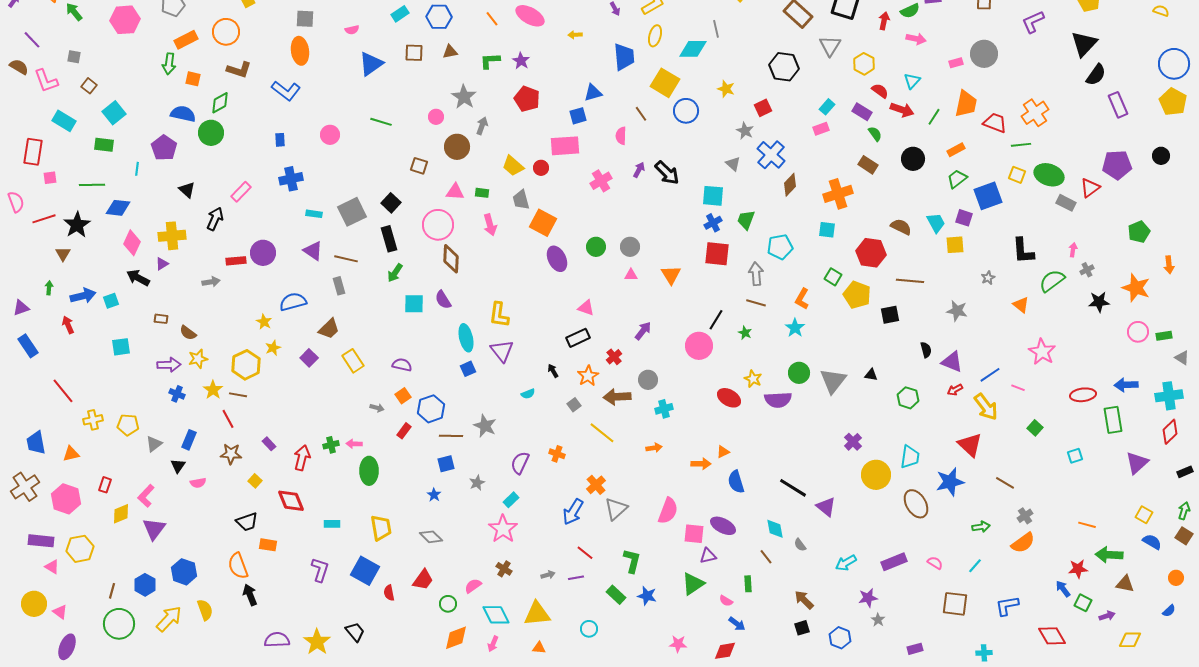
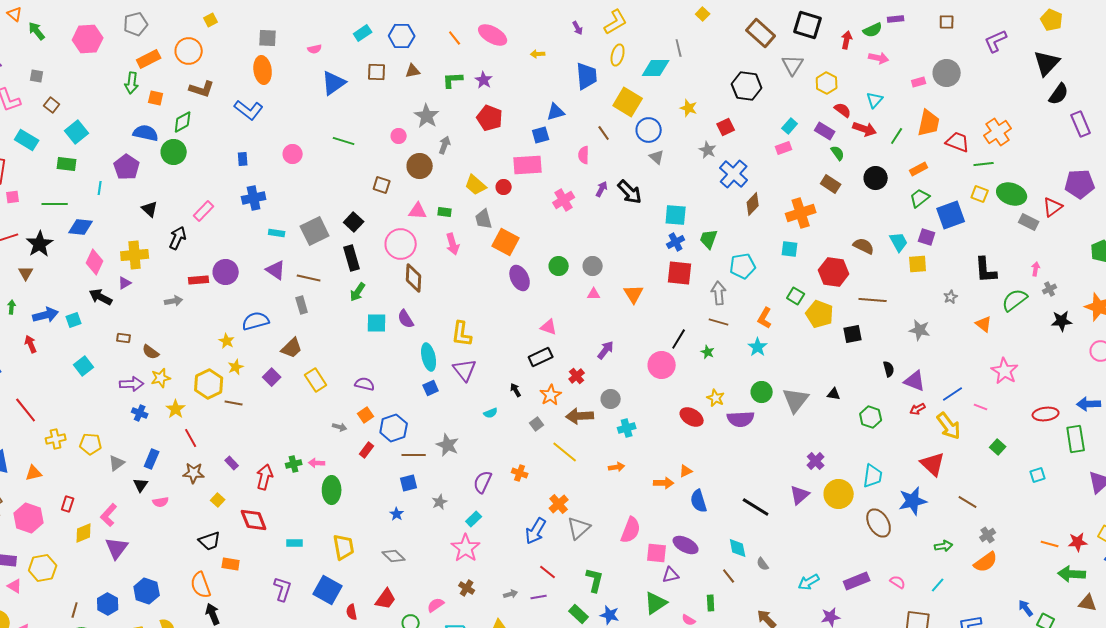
gray triangle: (733, 164) -> (657, 157), moved
cyan square: (121, 347) -> (84, 366), turned -30
brown line: (238, 395) -> (234, 403), moved
purple triangle: (826, 507) -> (800, 495), moved, turned 40
red star: (1078, 569) -> (1078, 542), moved

